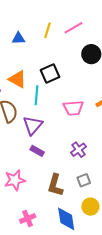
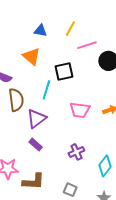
pink line: (73, 28) -> (87, 45), moved
orange triangle: (17, 79) -> (32, 56), moved
gray square: (84, 180) -> (70, 190), moved, turned 32
brown L-shape: (55, 185) -> (33, 181), moved, turned -115

